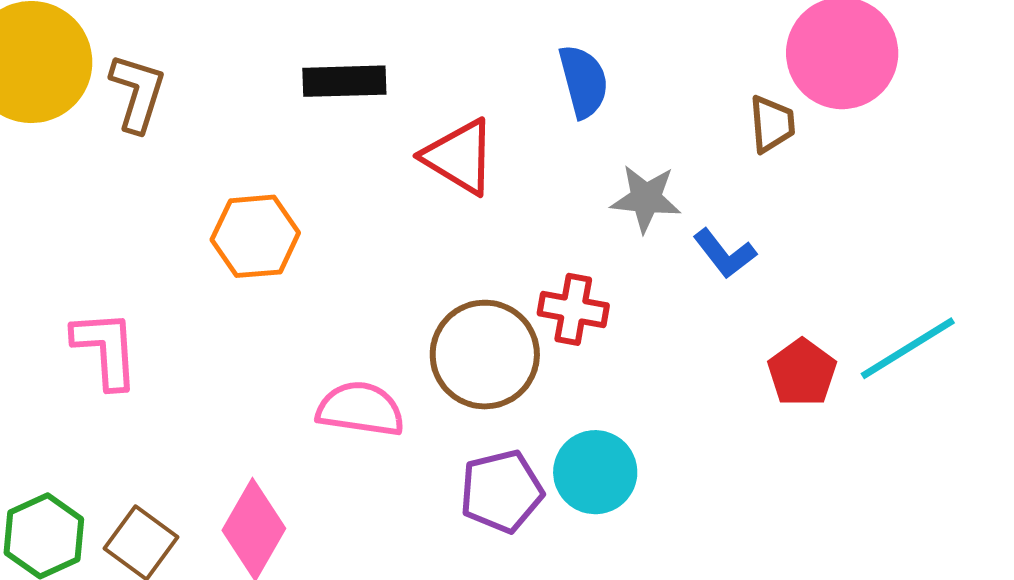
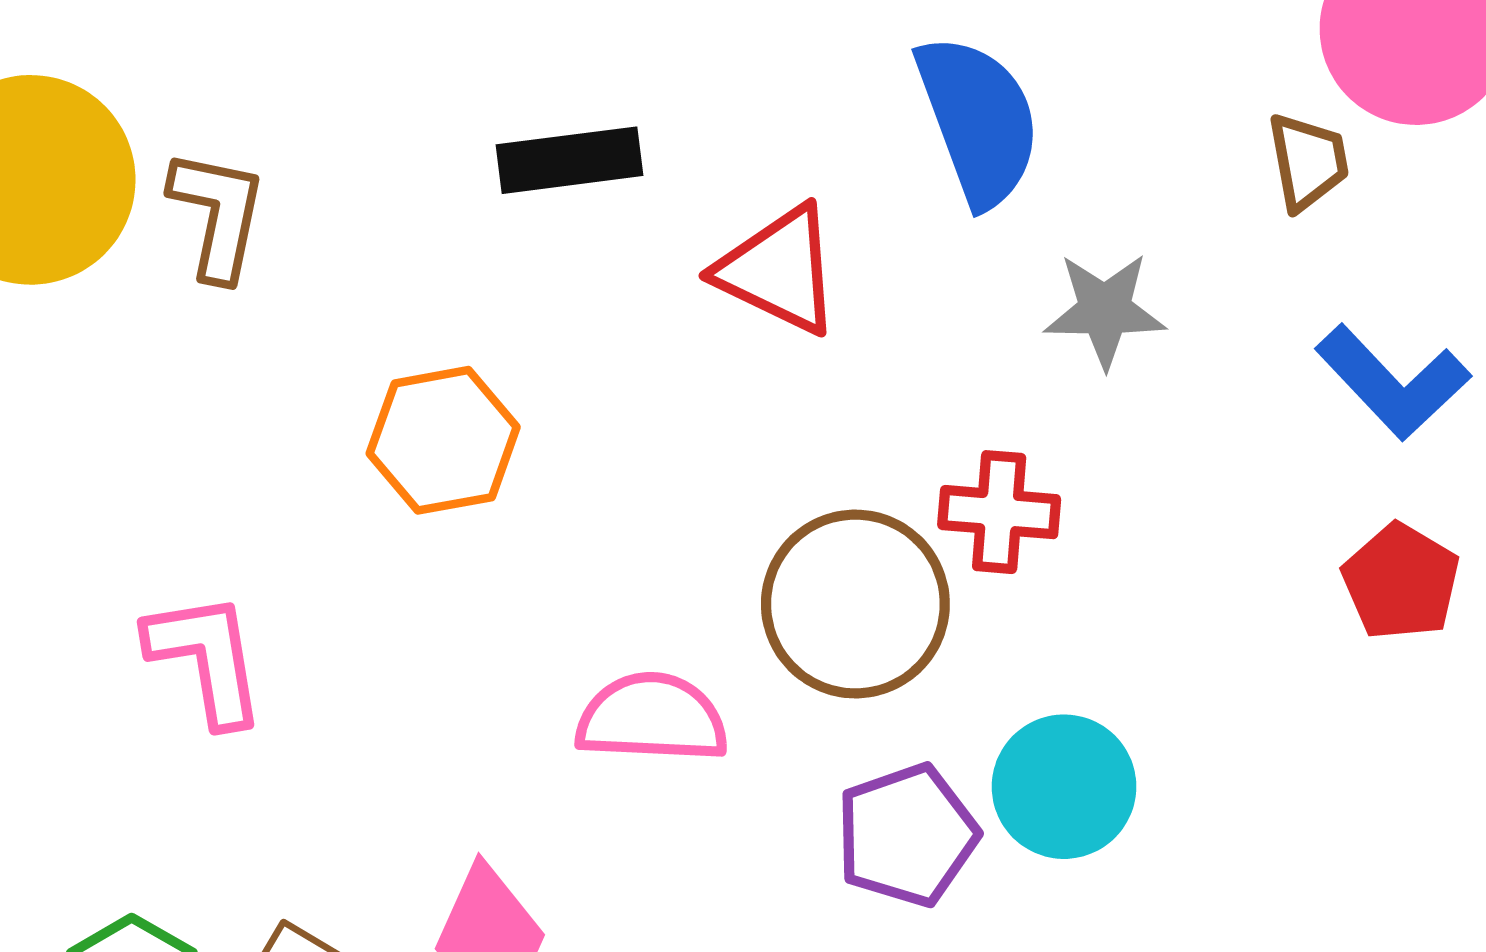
blue semicircle: (583, 81) -> (978, 120), size x1.4
blue L-shape: (725, 254) -> (1393, 382), moved, size x1.4

